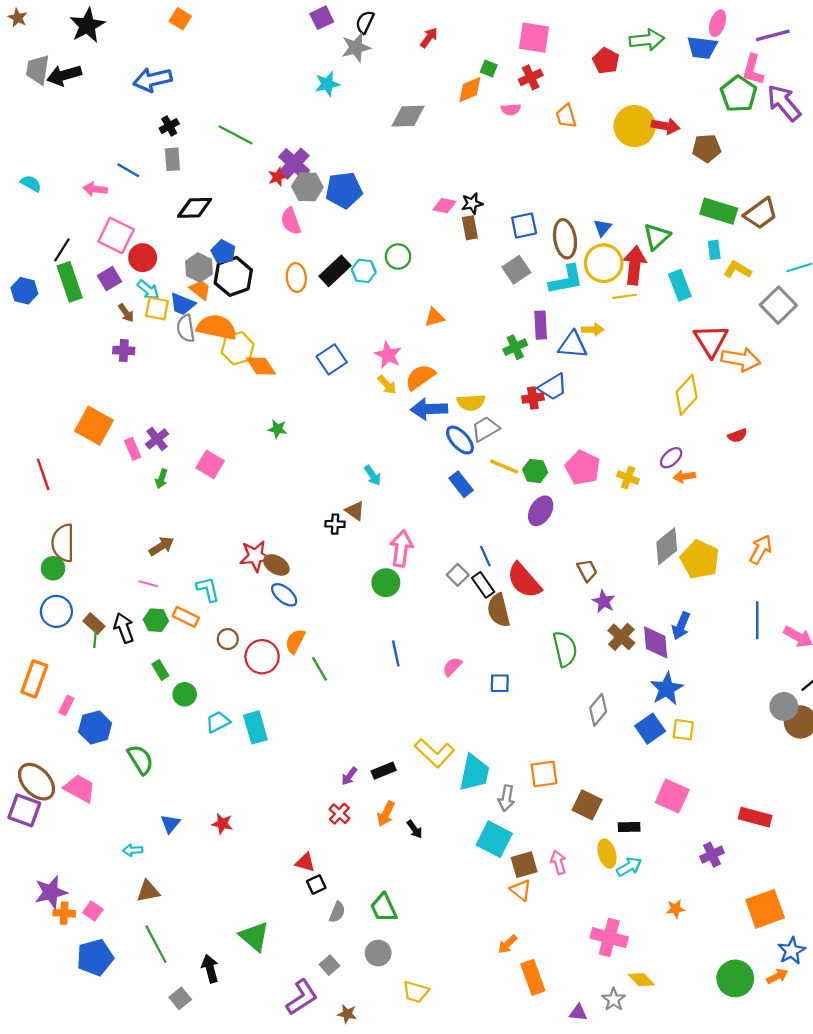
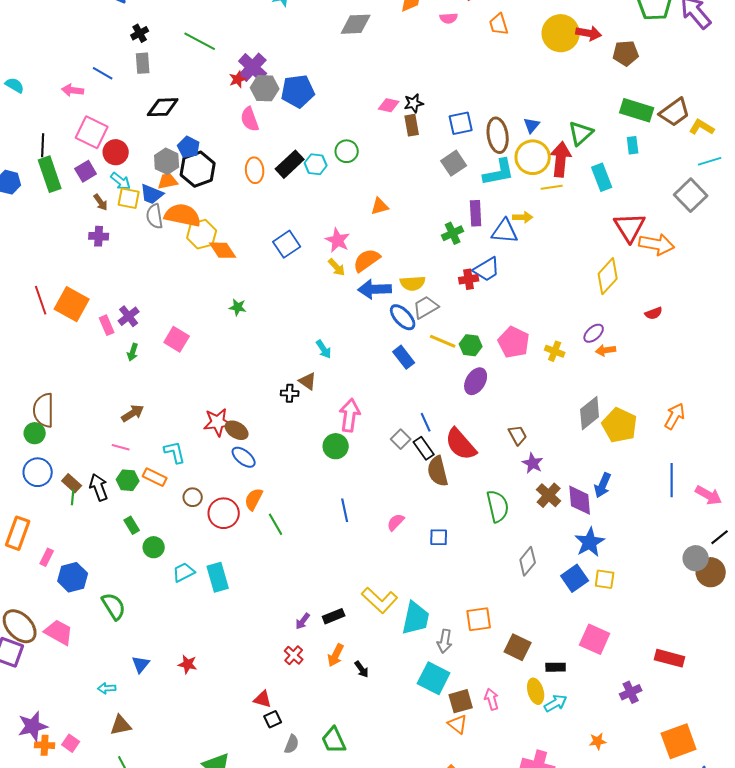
black line: (62, 250) -> (43, 145), turned -30
yellow L-shape: (737, 270) -> (702, 127), moved
orange trapezoid: (200, 290) -> (168, 181), turned -50
red line: (43, 474) -> (41, 300), moved

